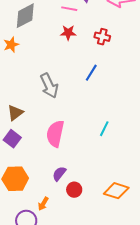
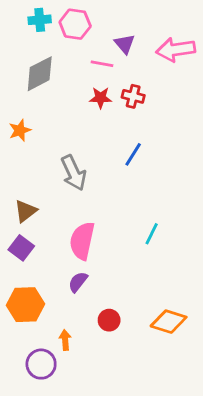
red cross: (102, 37) -> (133, 96), moved
orange star: (11, 45) -> (20, 130), moved
purple semicircle: (59, 174) -> (78, 282), moved
orange arrow: (43, 204) -> (65, 340), turned 144

